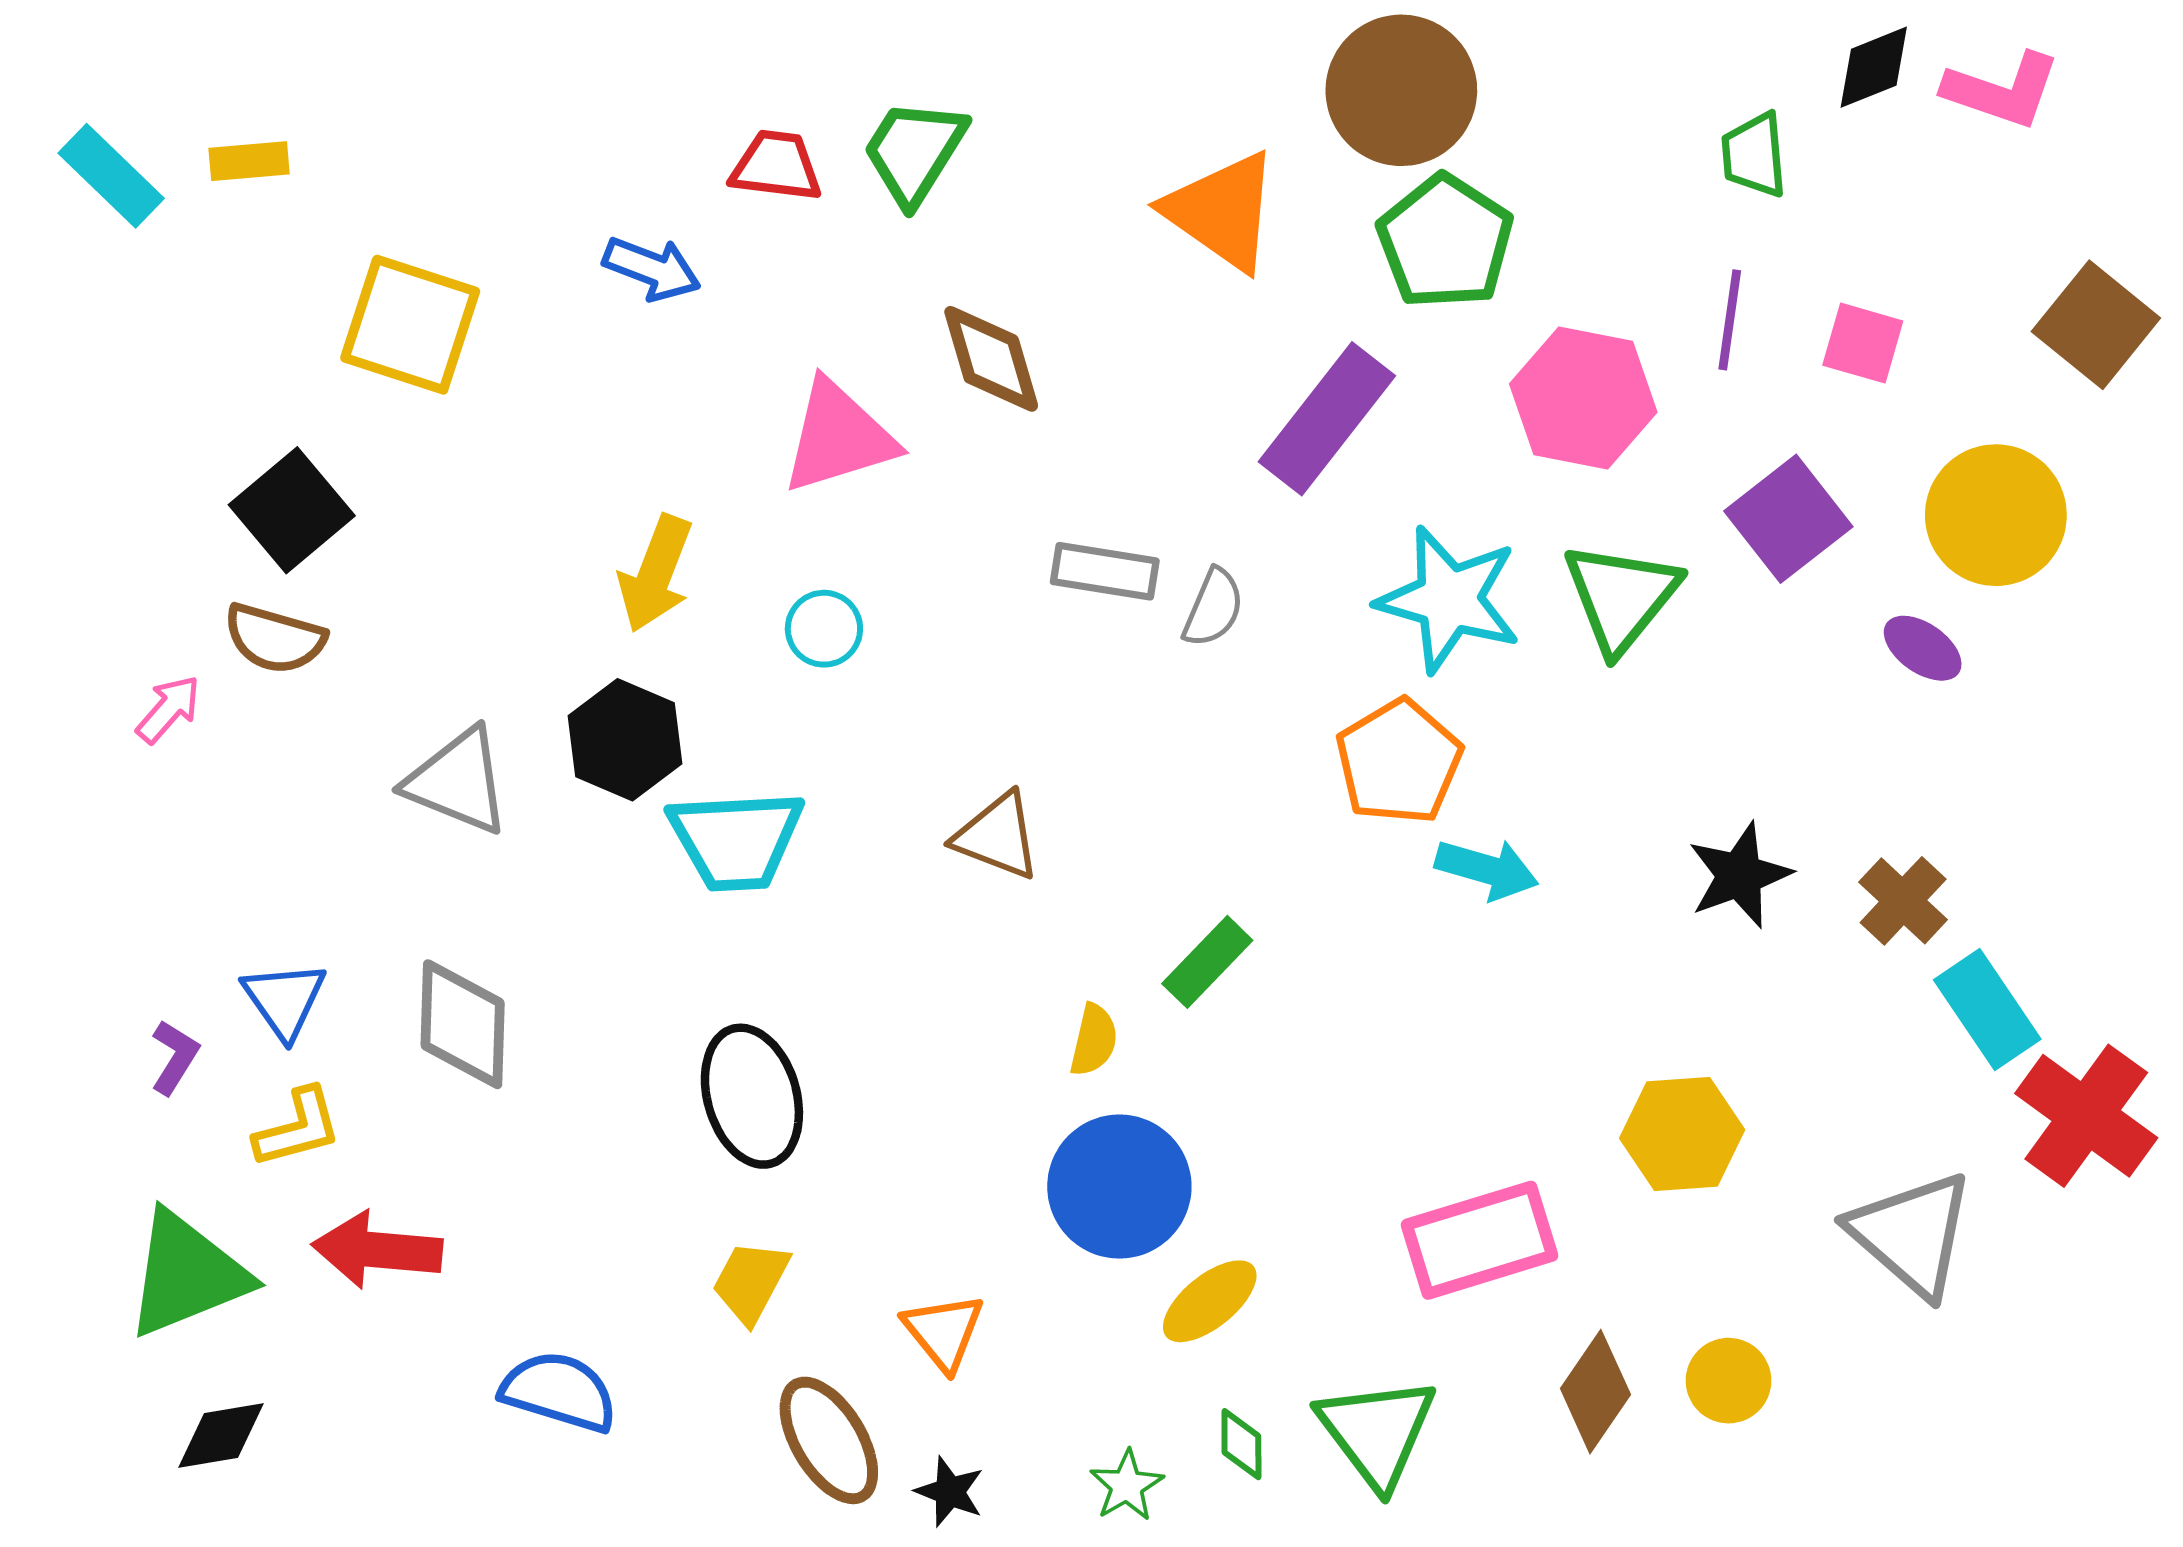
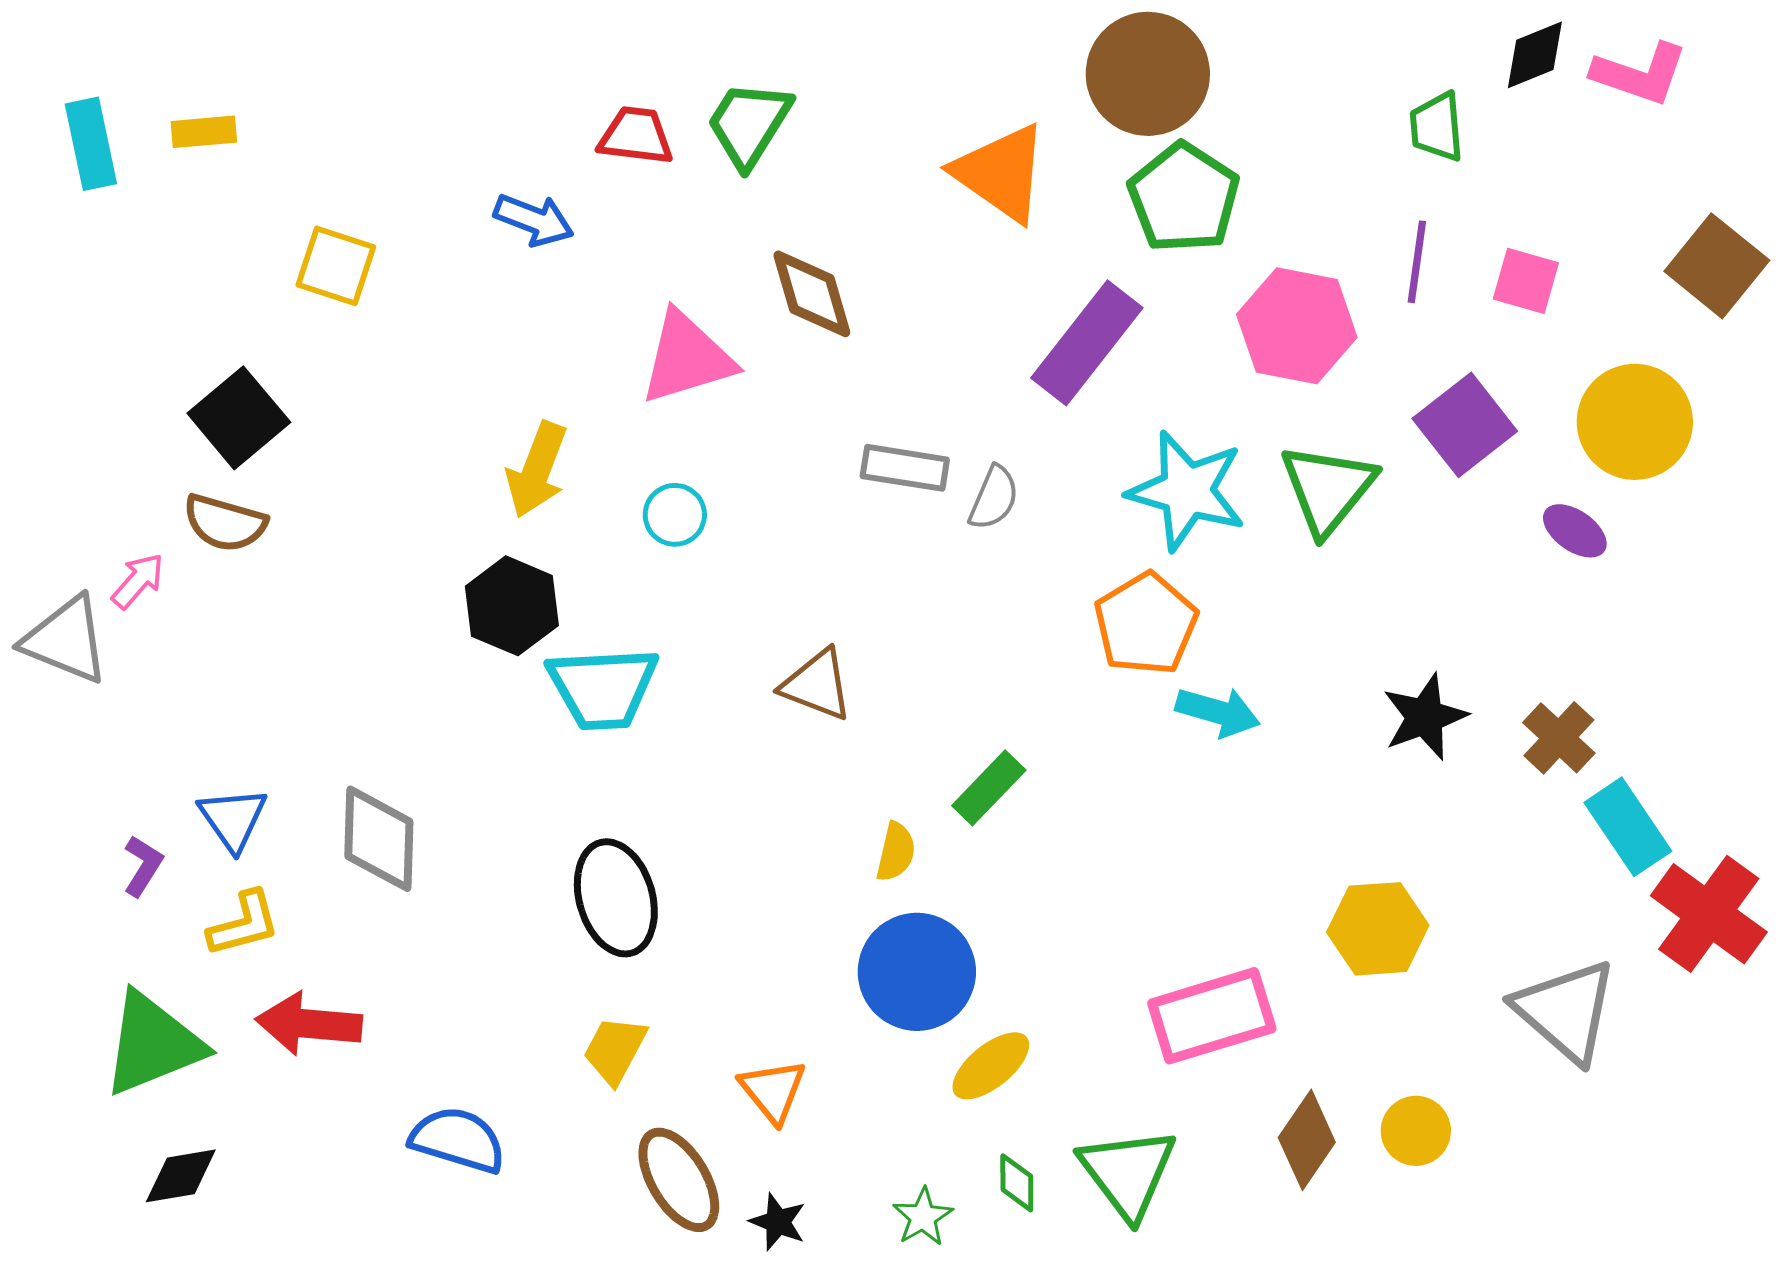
cyan rectangle: (111, 176) -> (91, 144), turned 34
yellow square: (410, 325) -> (336, 266), size x0.7
gray triangle: (458, 781) -> (66, 640), moved

